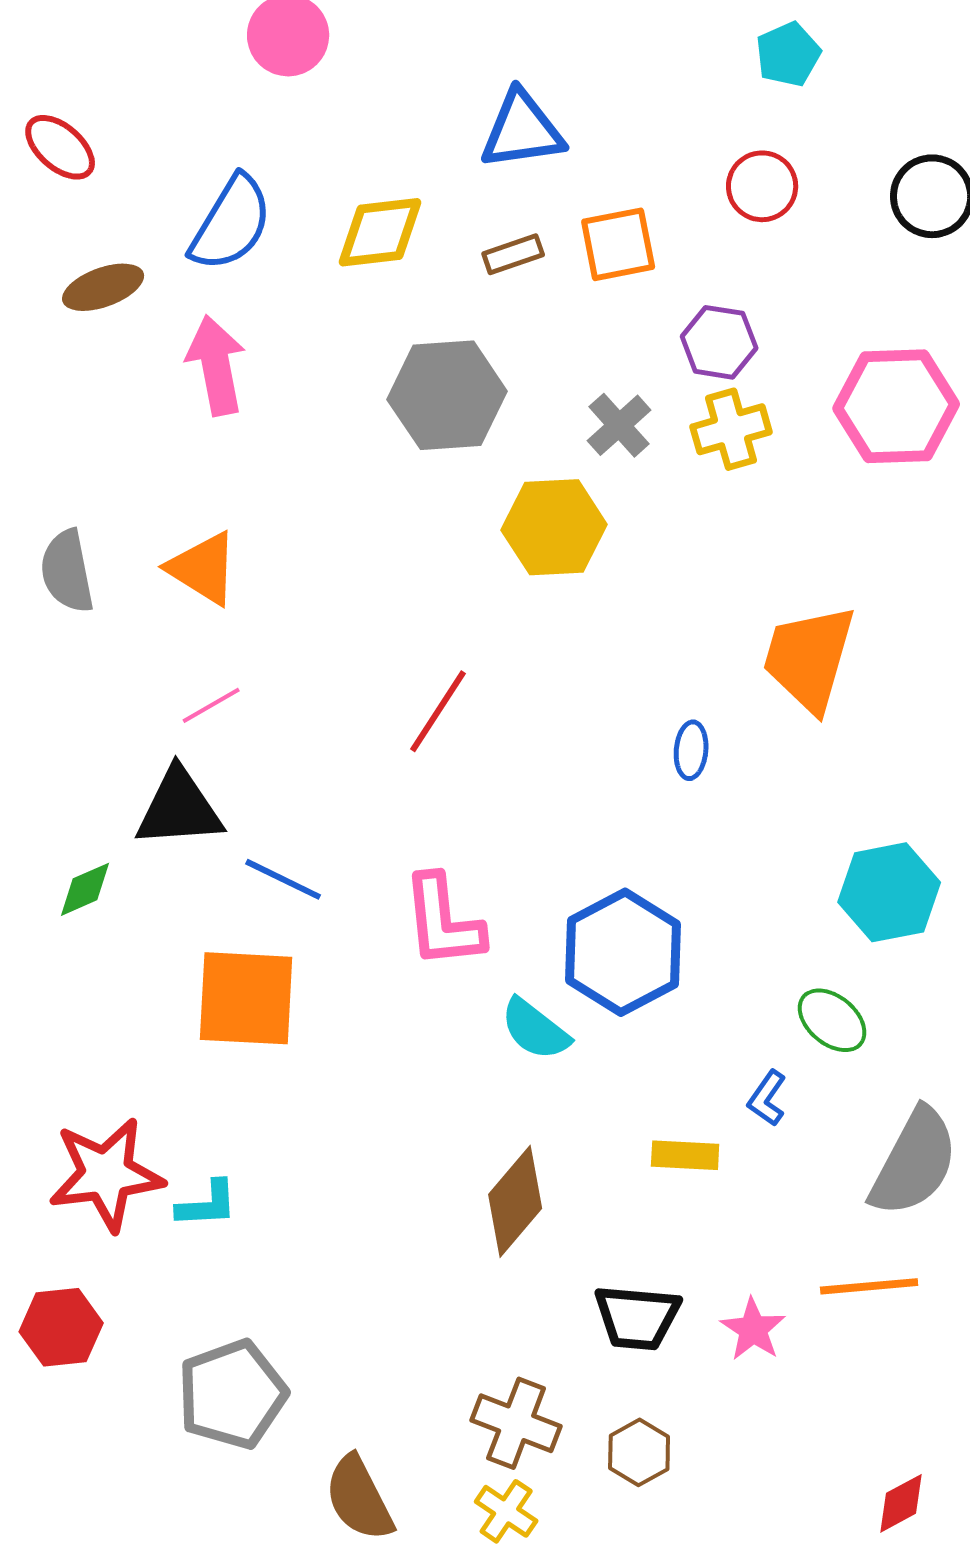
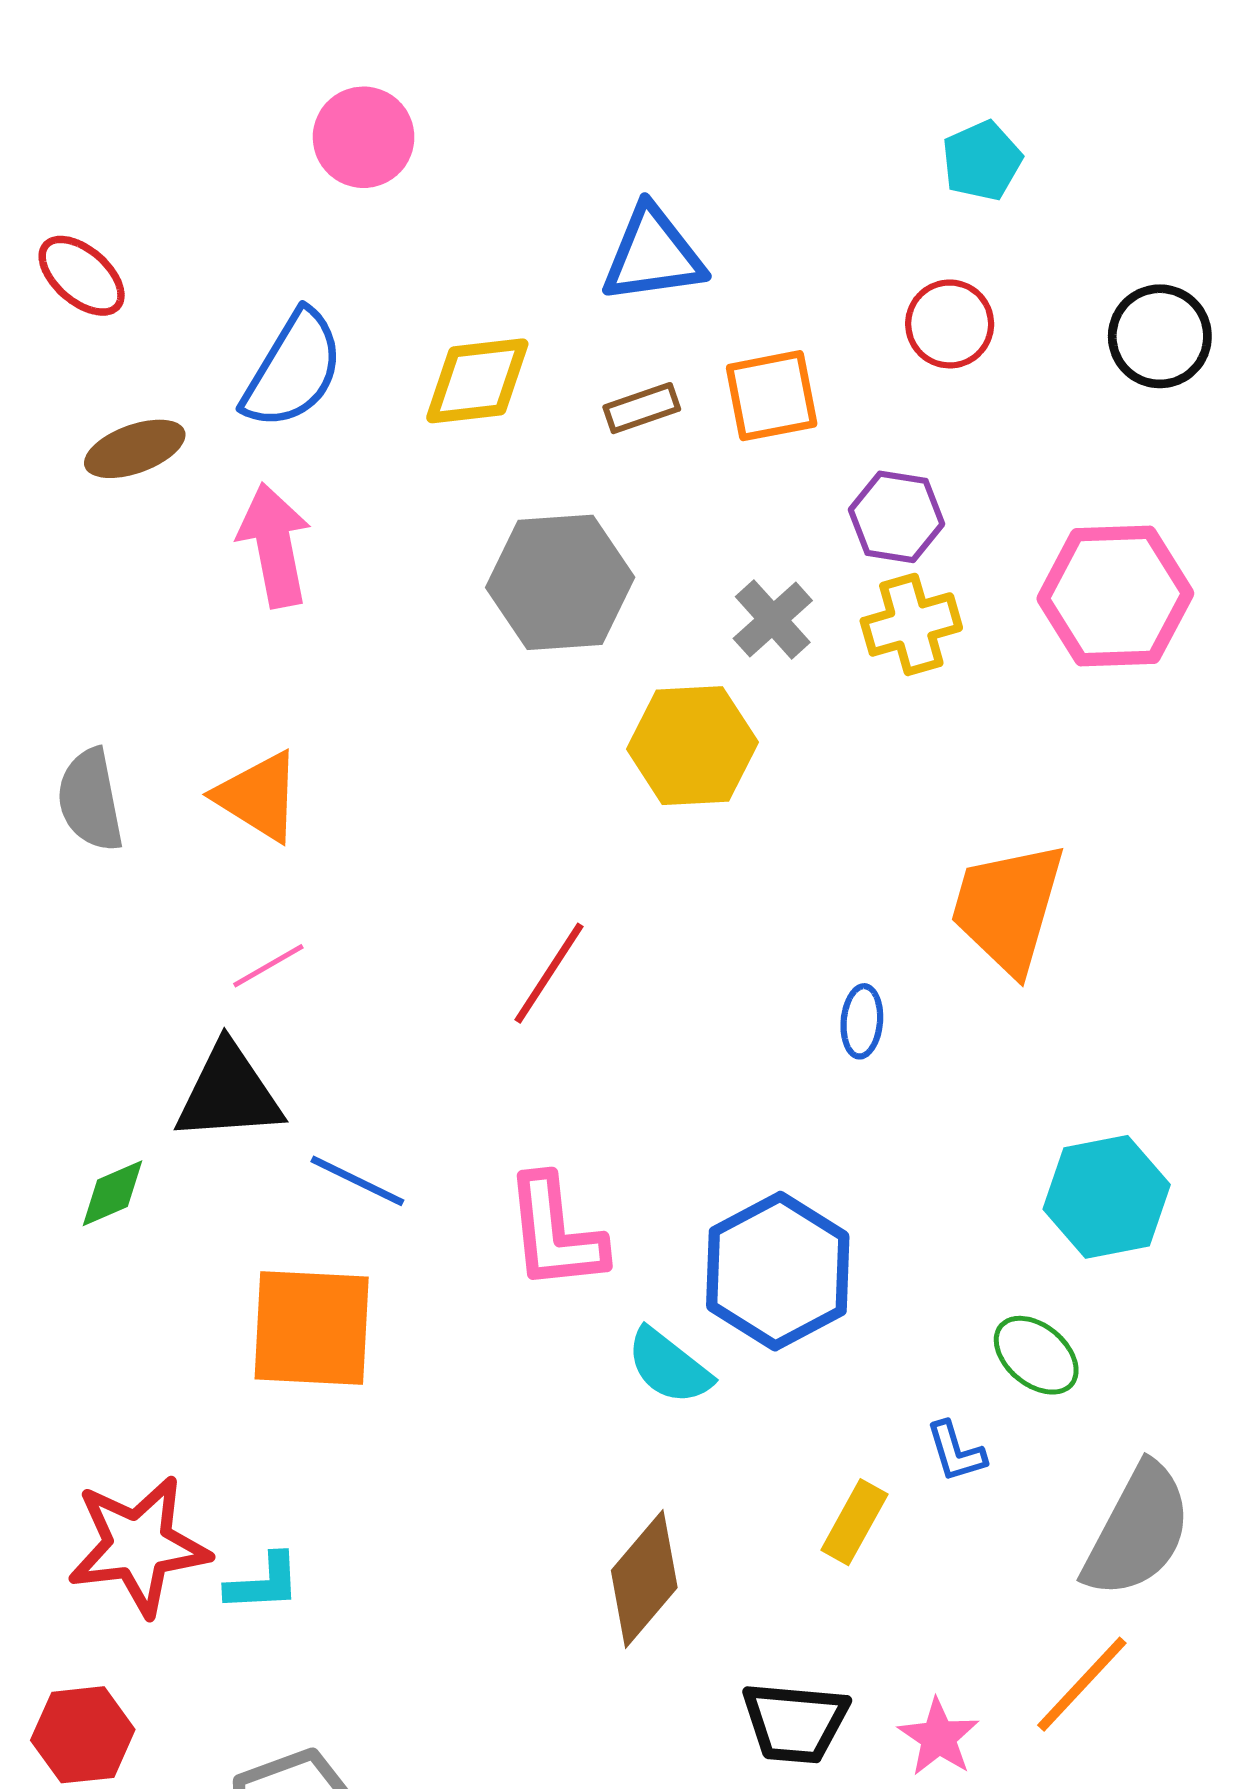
blue L-shape: (767, 1098) -> (956, 1452), turned -52
yellow rectangle: (685, 1155) -> (854, 1522), turned -64
orange line: (869, 1286) -> (1082, 1684), turned -42

